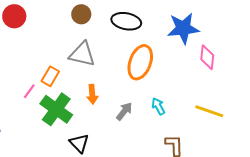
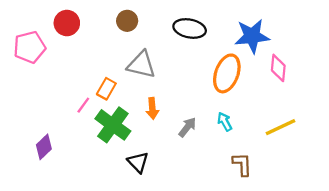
brown circle: (81, 14) -> (127, 21), moved
orange ellipse: (140, 62) -> (227, 73), moved
yellow line: (209, 111) -> (281, 127), turned -44

